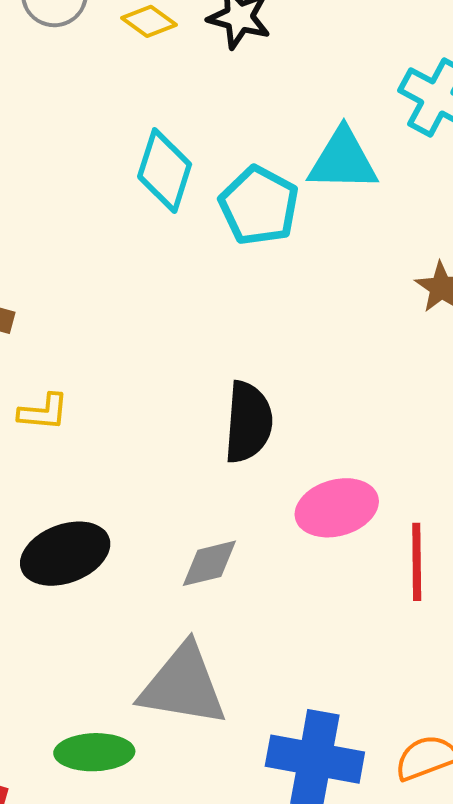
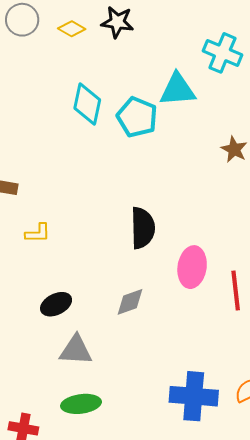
pink ellipse: (337, 508) -> (192, 267), turned -60
black ellipse: (65, 554) -> (56, 304), size x0.7
gray triangle: (183, 685) -> (76, 350), moved, size x0.7

